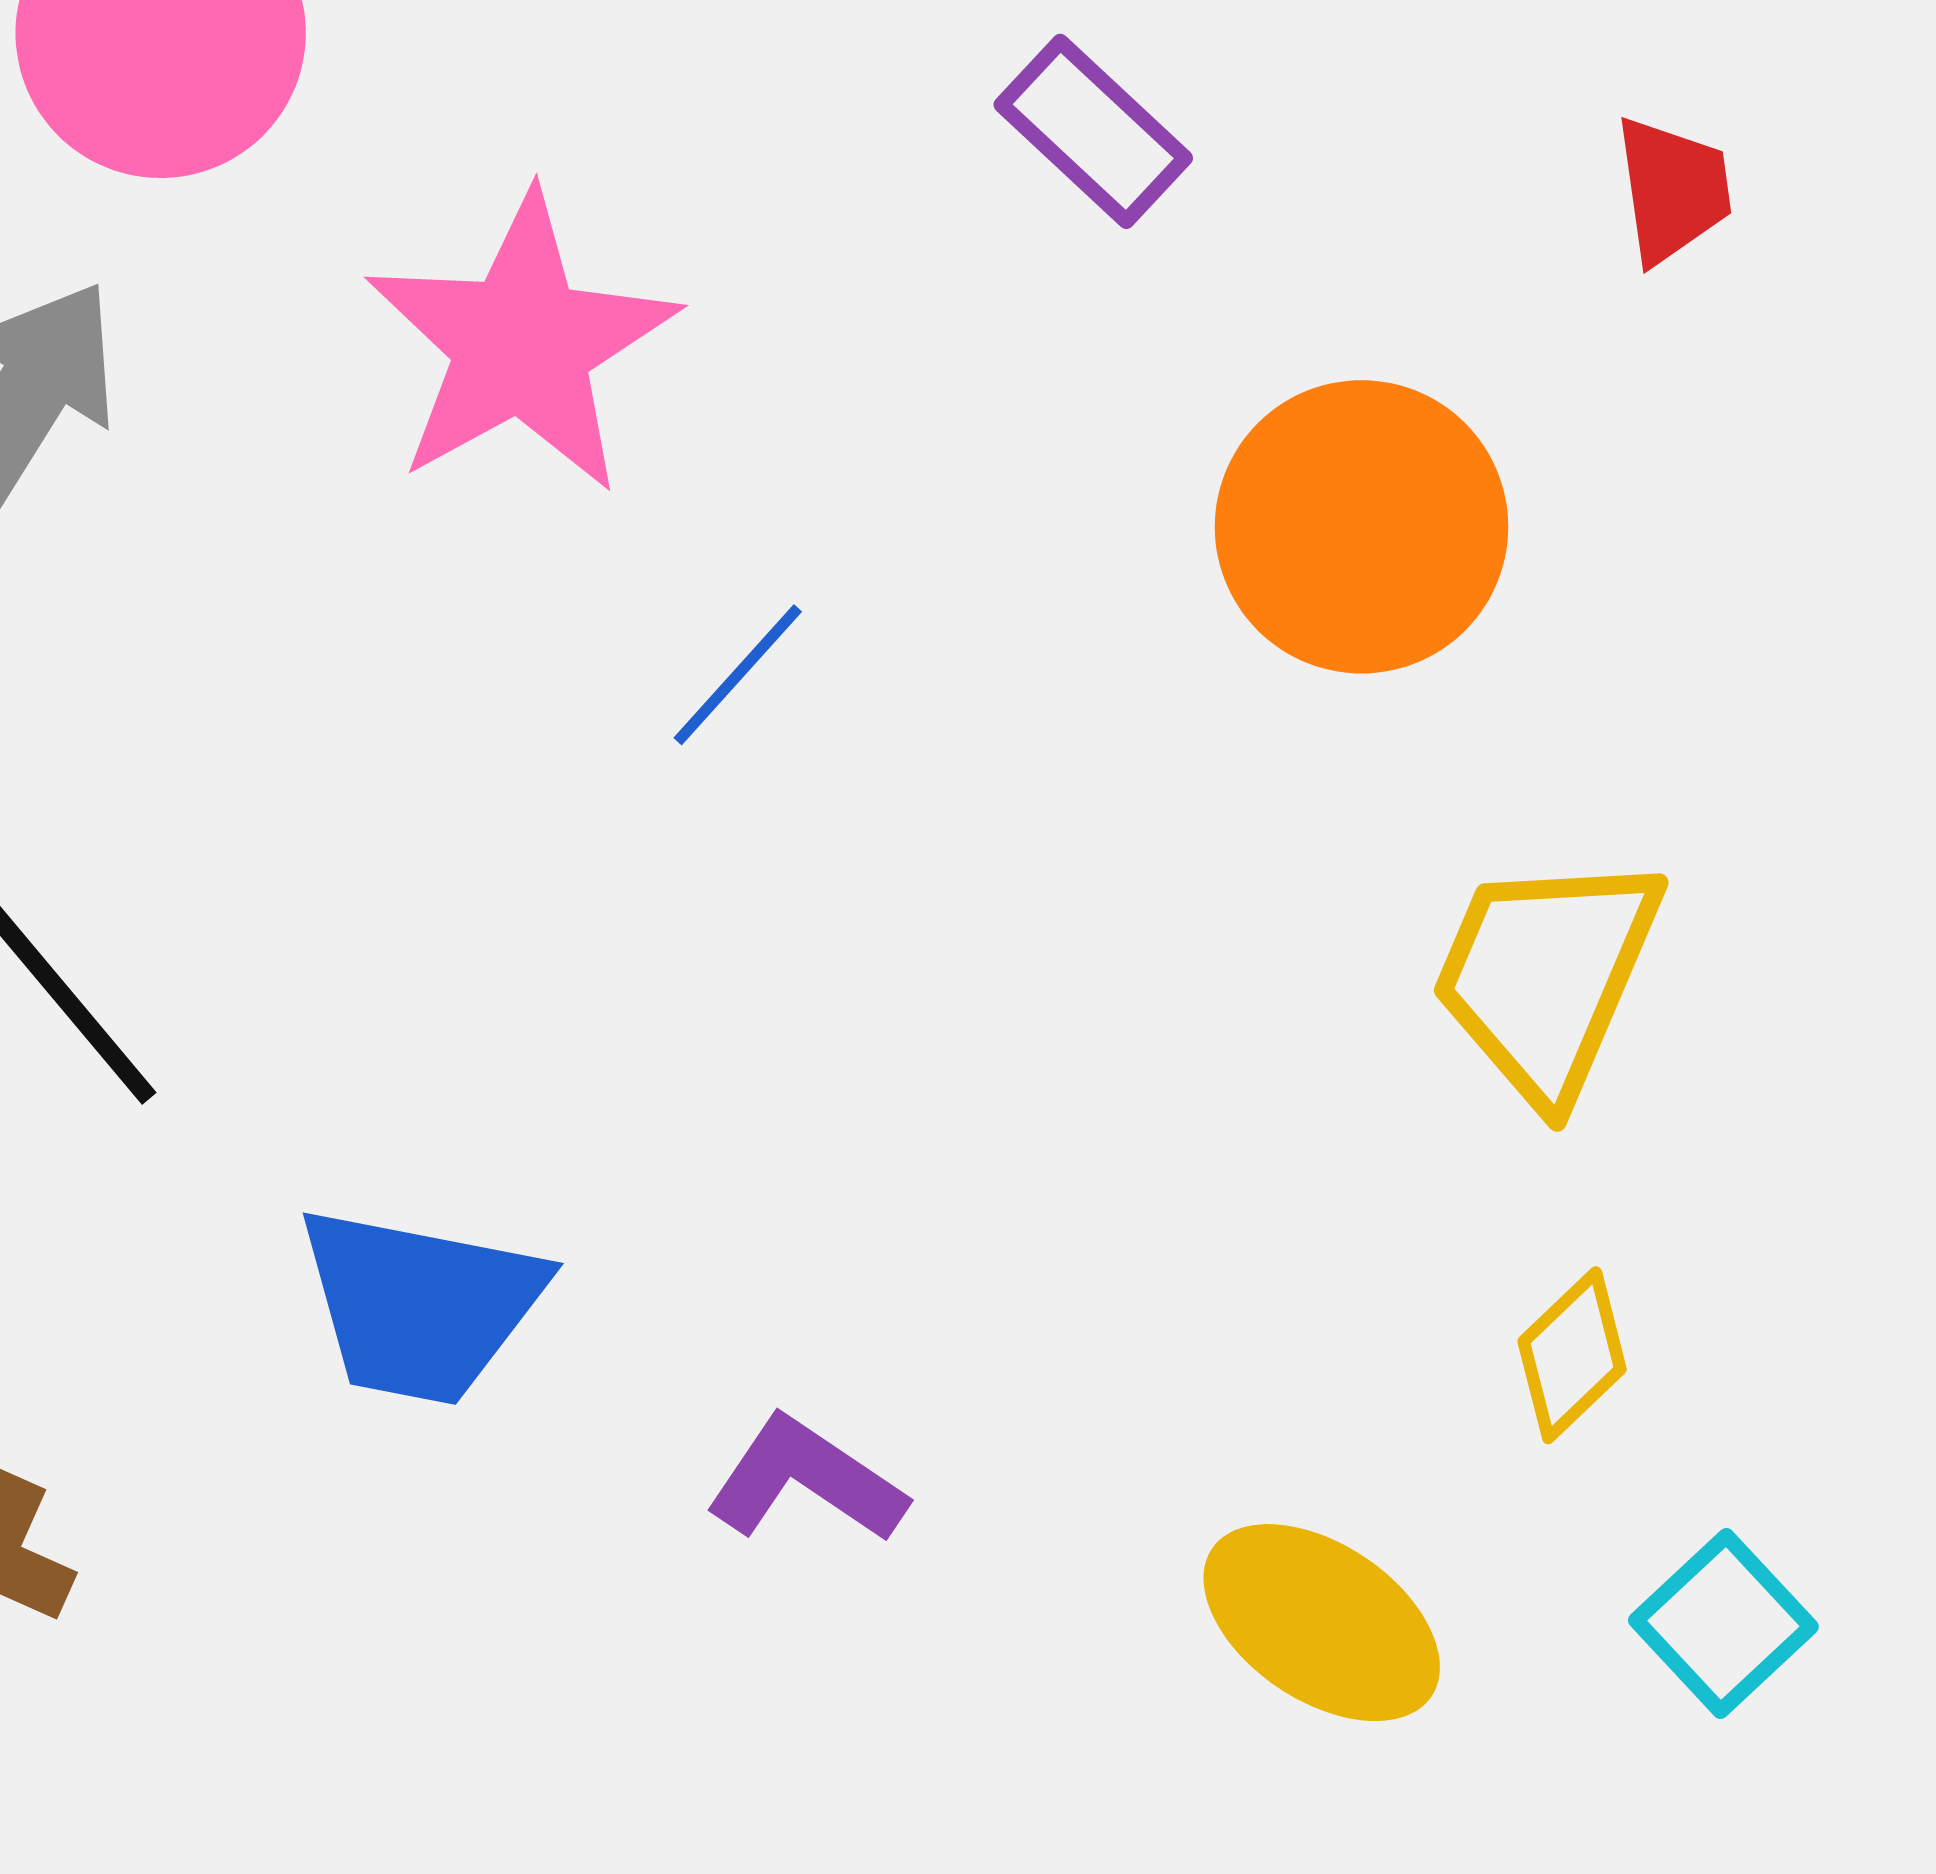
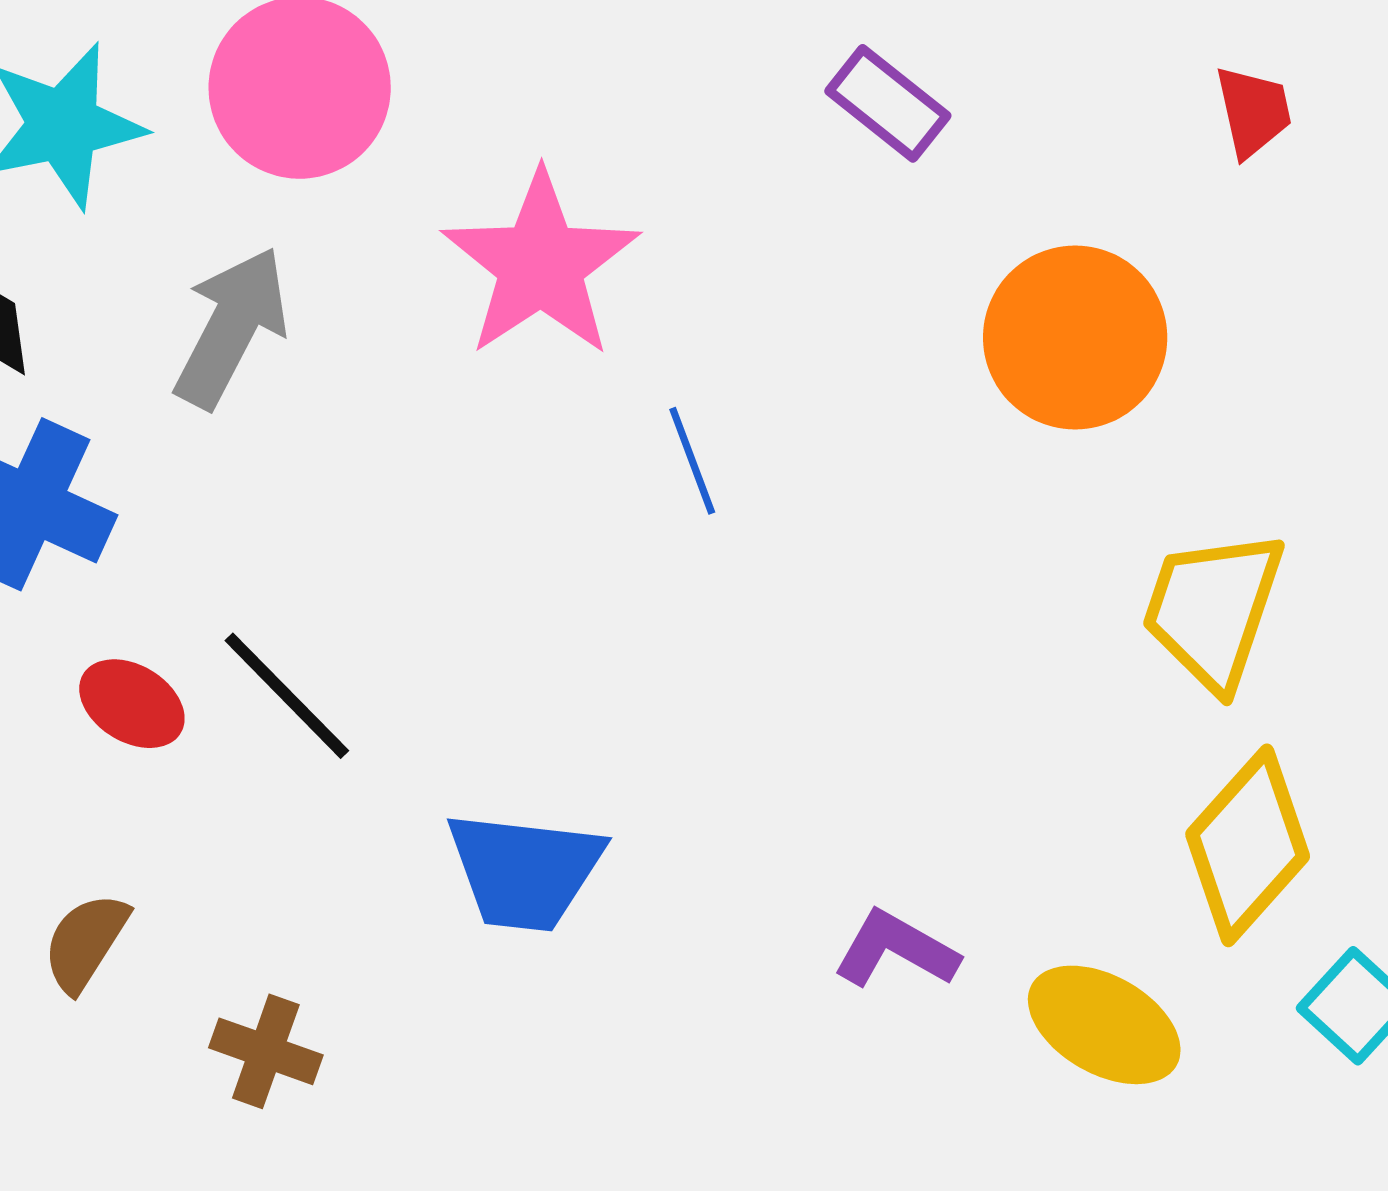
blue line: (738, 675) -> (692, 461), turned -58
yellow diamond: (1572, 1355) -> (1248, 845), size x1.8
purple L-shape: (806, 1480) -> (896, 949), moved

